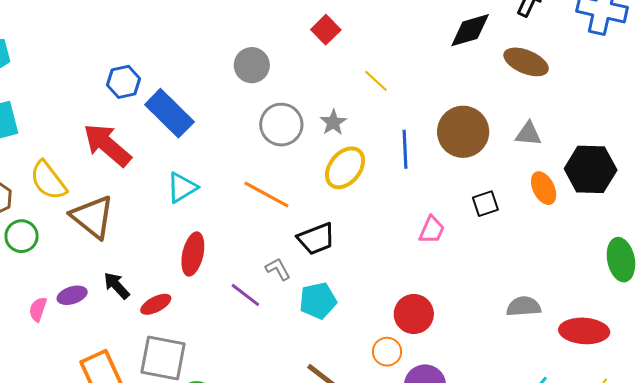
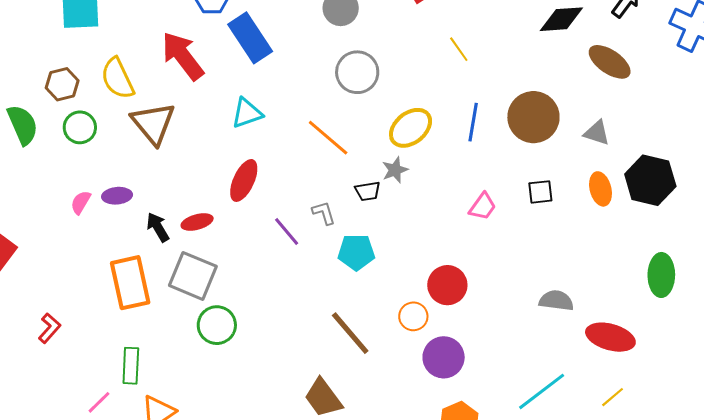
gray star: (333, 122) -> (395, 170), moved
black trapezoid: (316, 239) -> (368, 191), size x0.7
black arrow: (117, 286) -> (158, 227), moved

